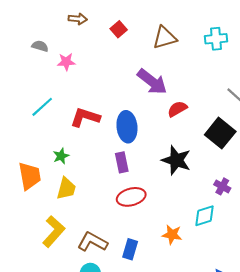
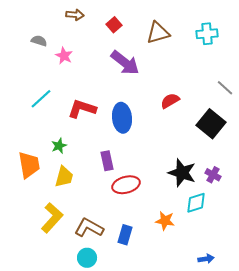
pink star: (66, 62) -> (64, 56), turned 30
purple arrow: (152, 82) -> (125, 63), moved
black star: (176, 160) -> (182, 173), moved
purple rectangle: (122, 162) -> (107, 161), moved

